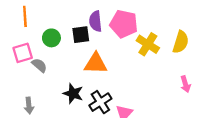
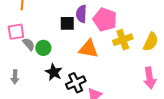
green circle: (51, 38) -> (43, 48), moved
yellow cross: (148, 44) -> (123, 40), turned 30
orange triangle: (96, 63) -> (89, 49), moved
pink arrow: (185, 84) -> (150, 78), size x1.5

